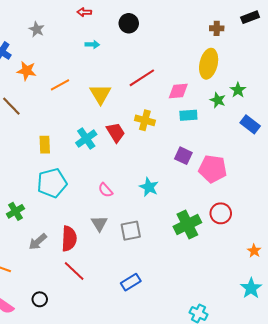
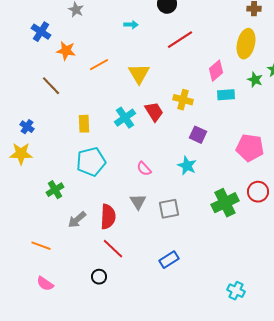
red line: (142, 78) -> (180, 40), moved
pink diamond: (178, 91) -> (216, 71), turned -35
purple square: (183, 156) -> (198, 135), moved
black circle: (40, 299) -> (99, 277), moved

